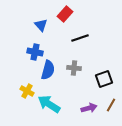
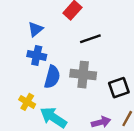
blue triangle: (41, 25) -> (35, 29), moved, turned 32
gray cross: (74, 68) -> (83, 75), size x1.5

